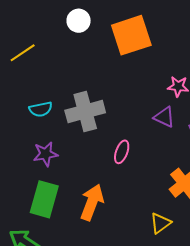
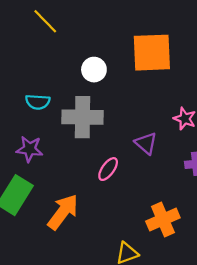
white circle: (79, 21) -> (94, 70), moved
yellow line: (23, 53) -> (45, 21), moved, turned 64
purple triangle: (164, 117) -> (146, 143), moved

